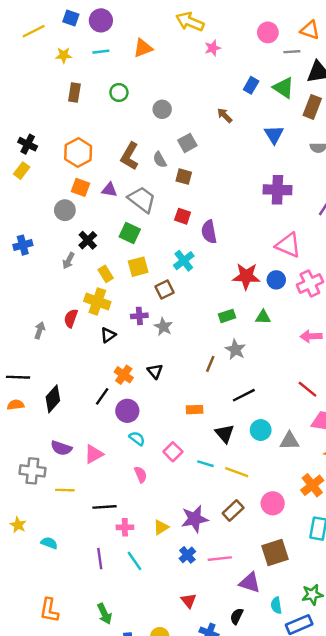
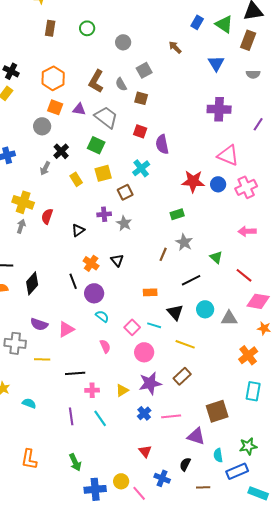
yellow cross: (97, 301) -> (23, 202), moved
green triangle: (263, 317) -> (216, 257), moved, turned 40
black line: (102, 396) -> (73, 281), turned -56
cyan line: (205, 464) -> (154, 325), moved
pink circle: (273, 503) -> (144, 352), moved

